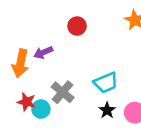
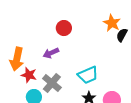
purple arrow: (43, 52) -> (51, 53), moved
red star: (26, 102) -> (29, 75), moved

